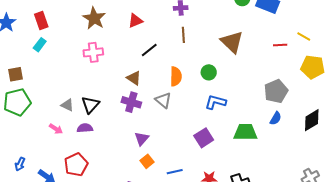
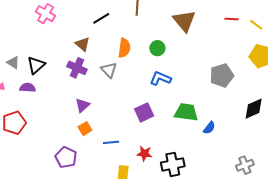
red line: (280, 45) -> (232, 19), moved
pink cross: (93, 52) -> (45, 14), turned 30
blue semicircle: (276, 118) -> (209, 128), moved

